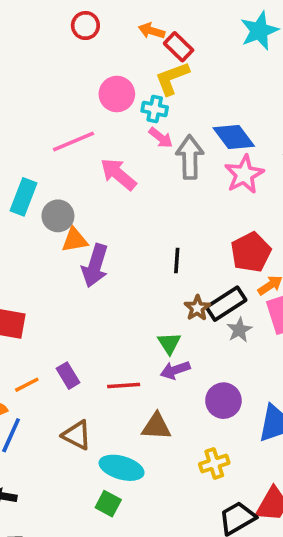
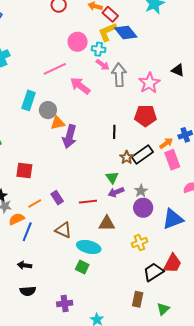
blue diamond: (234, 137) -> (126, 33), moved
red pentagon: (251, 252) -> (145, 116), moved, turned 30
gray star: (239, 330) -> (141, 191), moved

